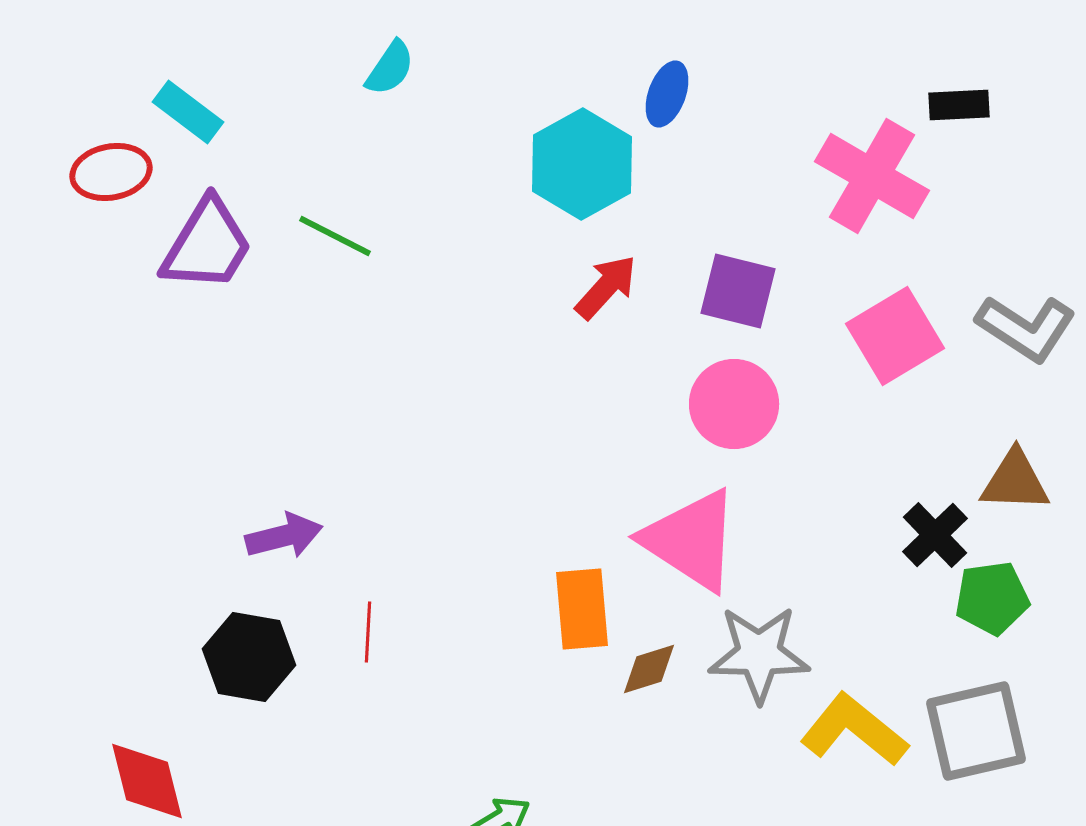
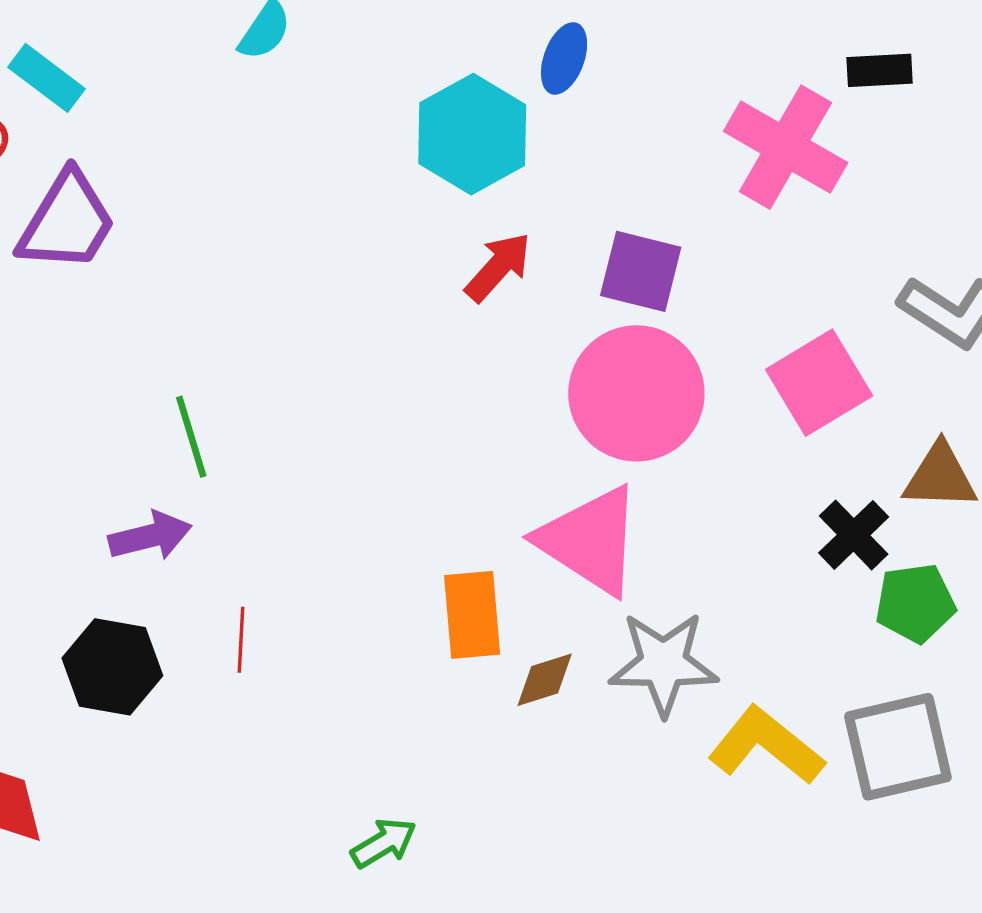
green line: (335, 236) -> (191, 437), moved, turned 46
pink square: (895, 336) -> (819, 383), moved
pink circle: (734, 404) -> (636, 393), size x1.4

